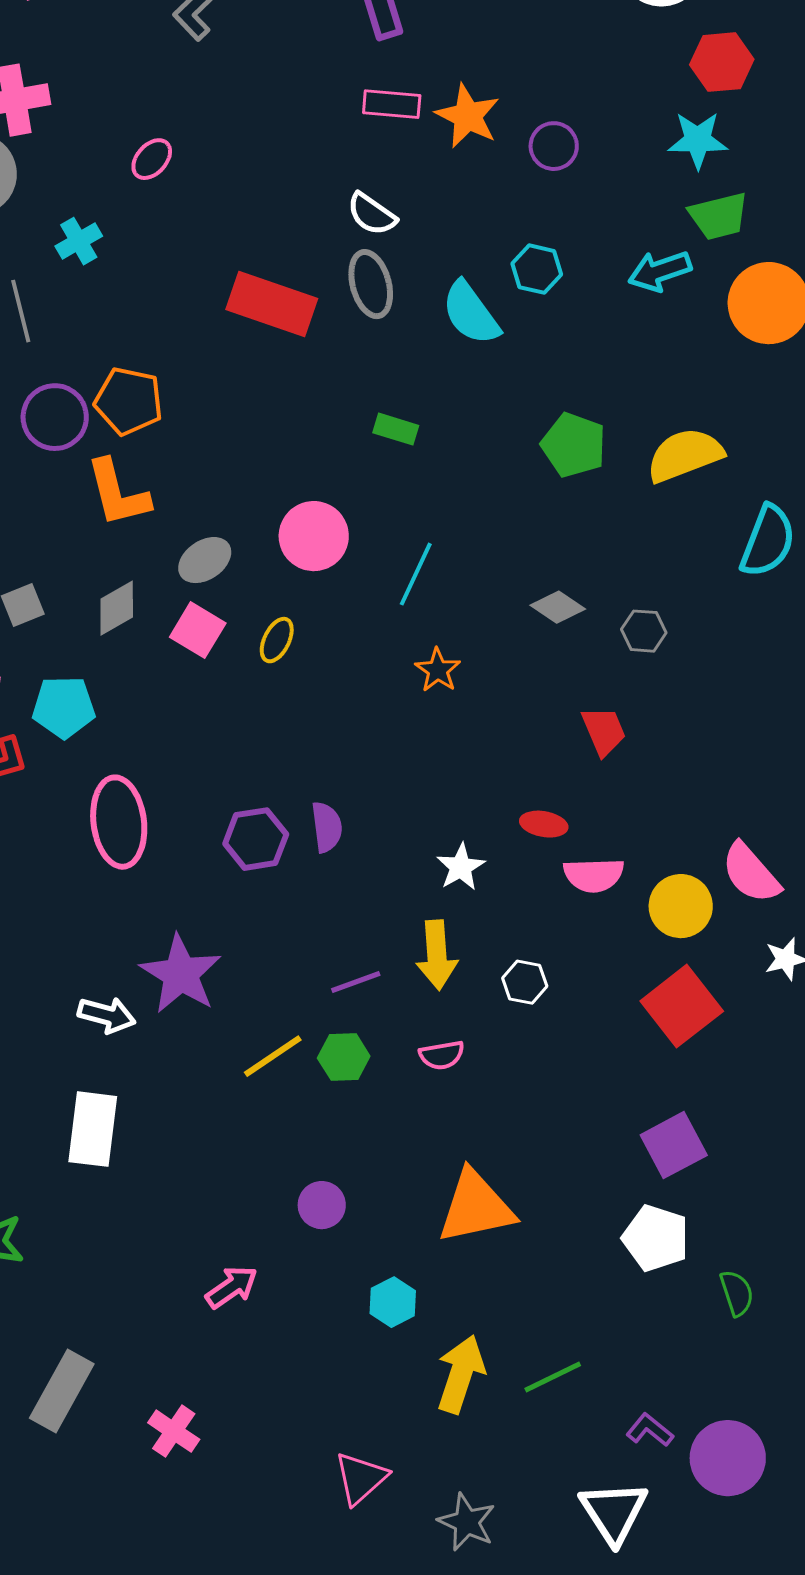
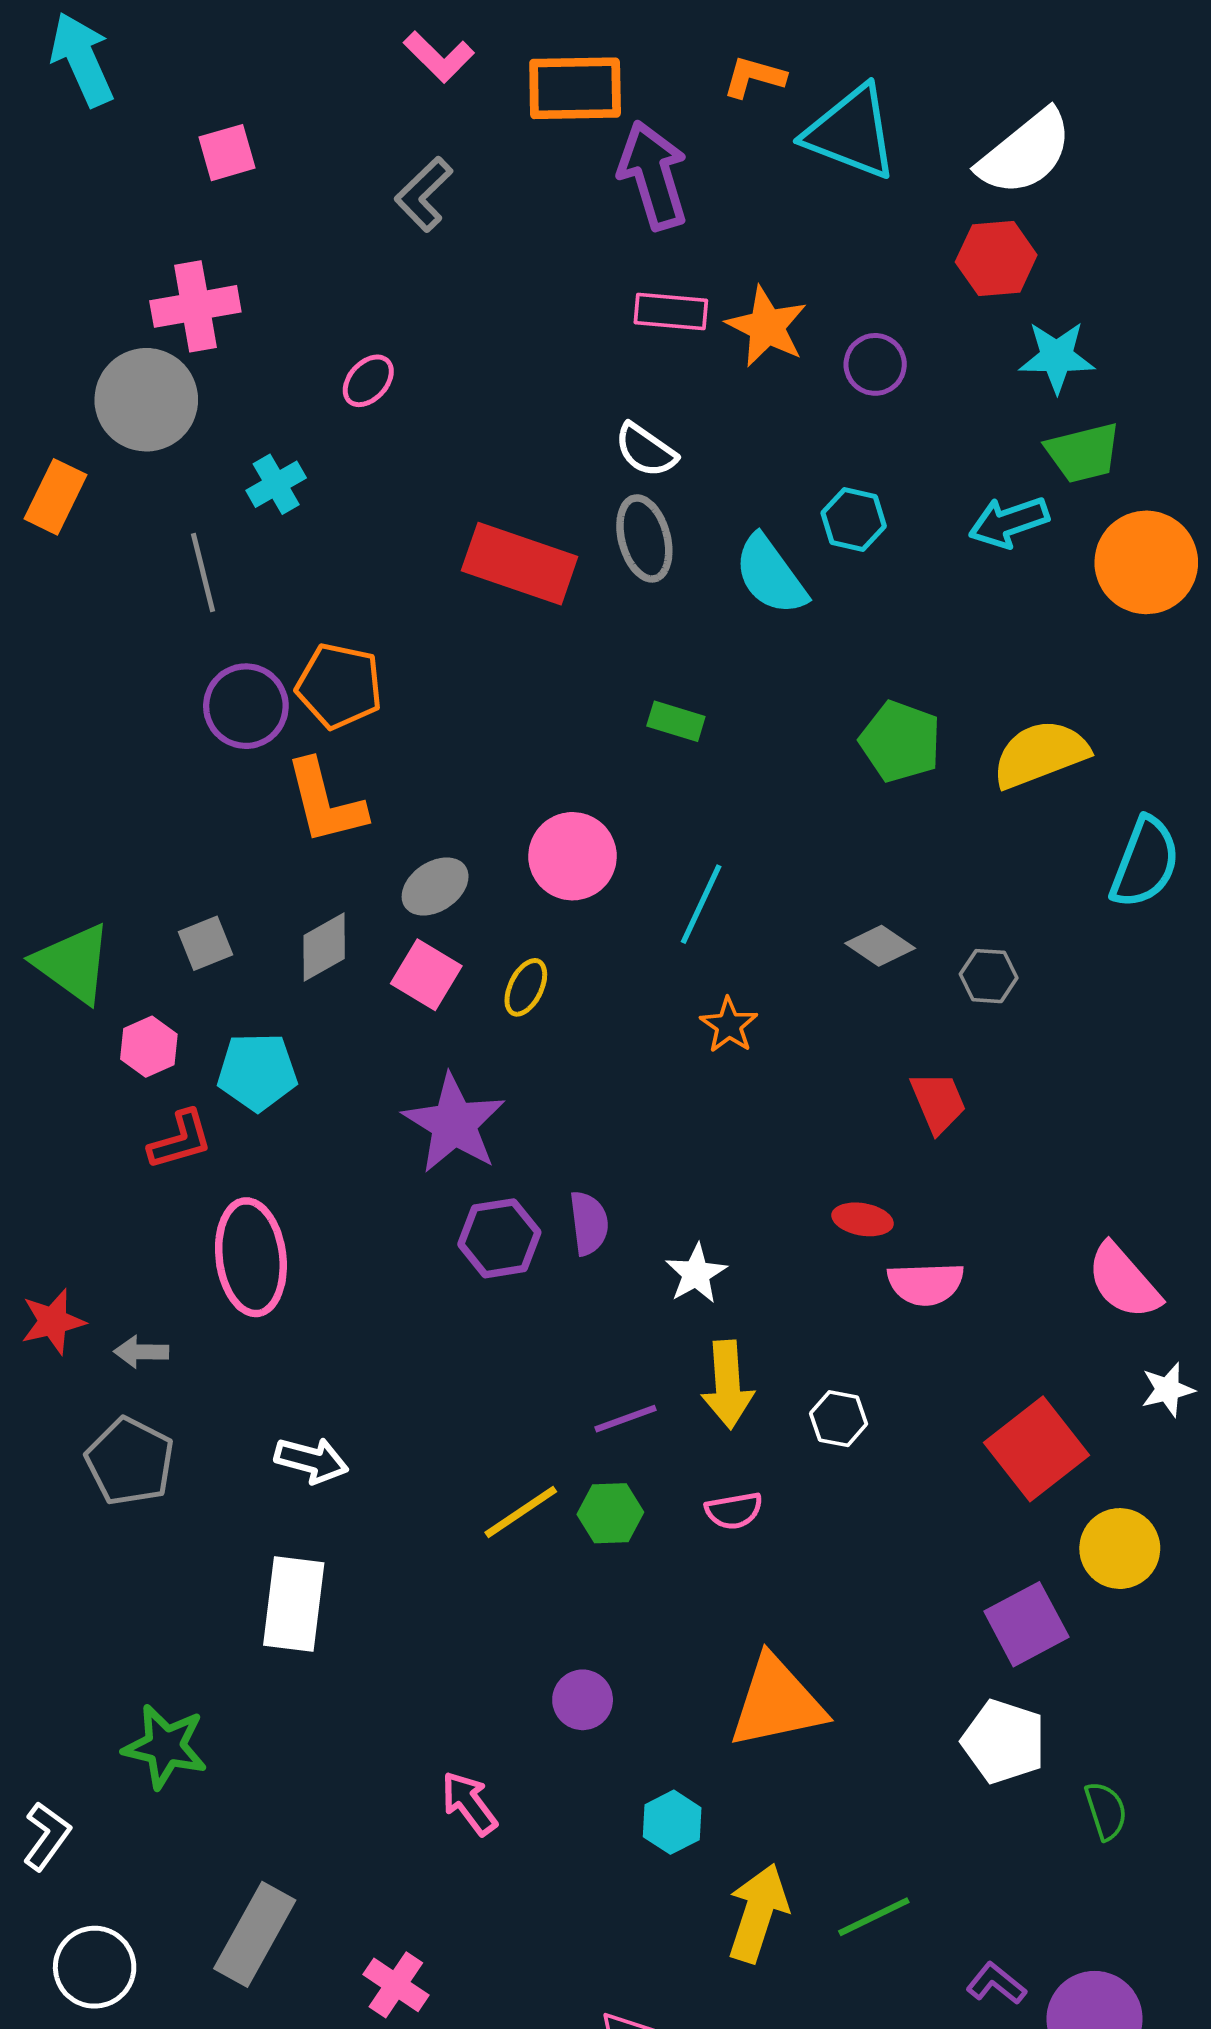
red hexagon: (722, 62) -> (996, 259), moved
pink ellipse: (119, 822) -> (251, 1257), moved
white star: (461, 867) -> (696, 1274), moved
yellow circle: (681, 906) -> (1120, 1549), moved
purple star: (181, 974) -> (454, 1124), moved
pink arrow: (232, 1287) -> (469, 1803), turned -92

